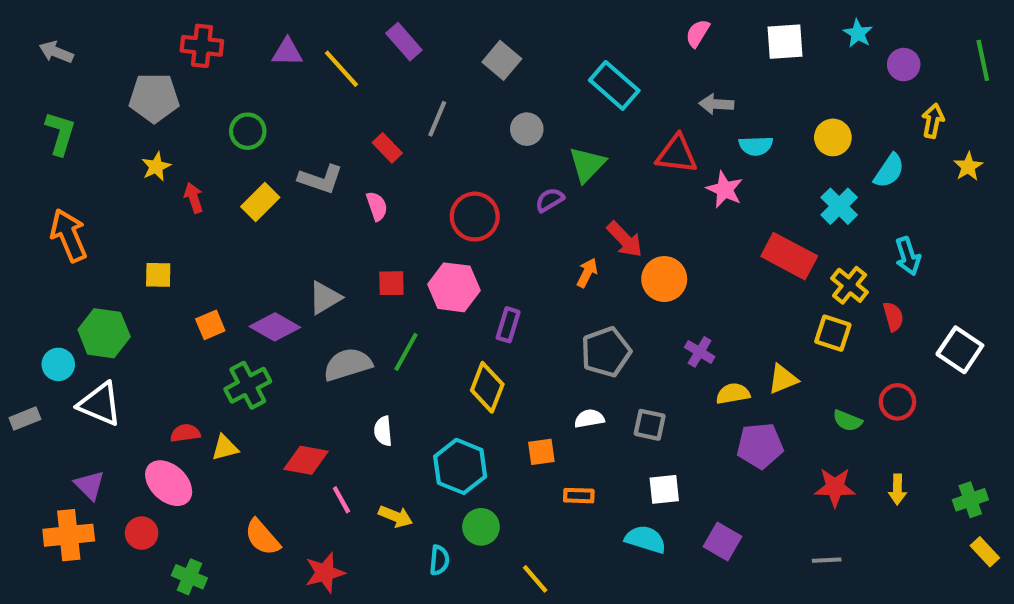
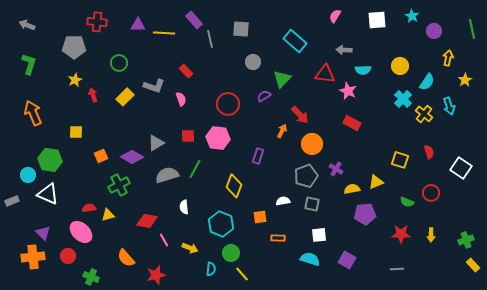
gray square: (502, 60) -> (241, 29), turned -36
yellow line: (341, 69) -> (164, 33), turned -45
gray line: (437, 119) -> (210, 39), moved, turned -36
red rectangle: (789, 256) -> (352, 123), moved, size x0.7
cyan arrow: (908, 256) -> (449, 106), moved
orange circle: (664, 279) -> (312, 144), moved
yellow cross: (850, 285) -> (424, 114), moved
purple rectangle: (508, 325) -> (258, 156), moved
gray pentagon: (606, 352) -> (306, 176), moved
yellow line: (535, 579) -> (242, 274), moved

